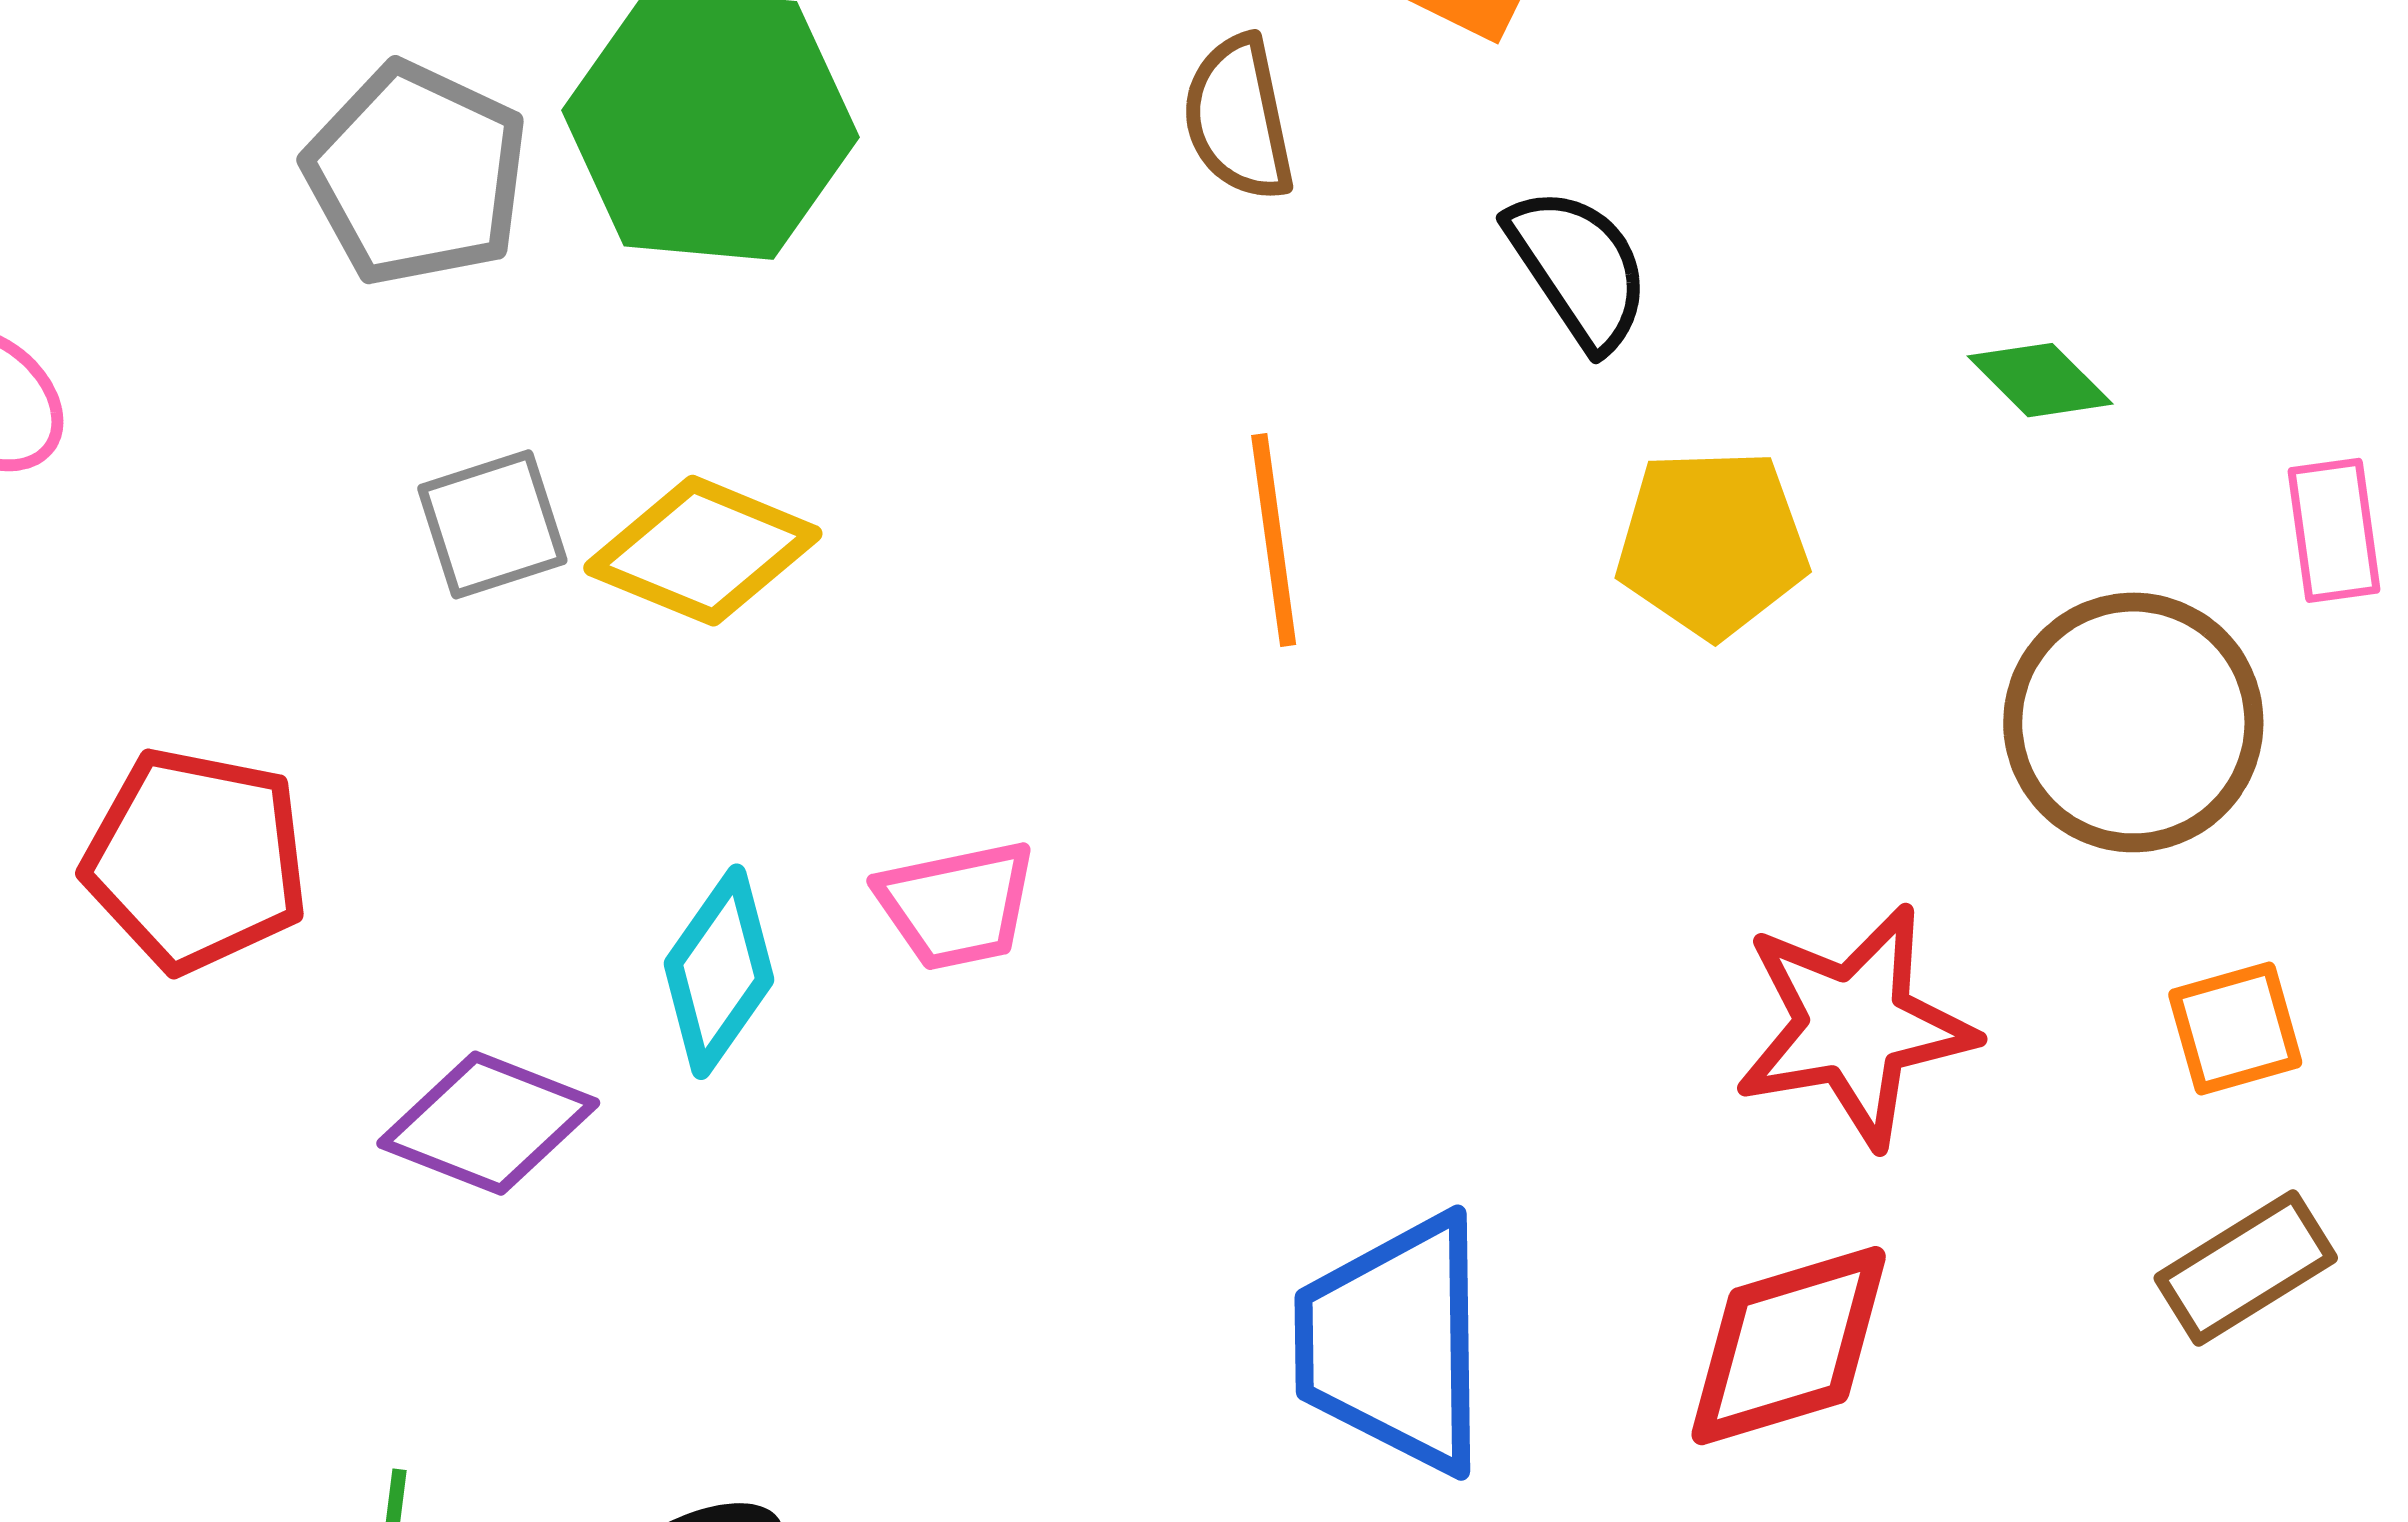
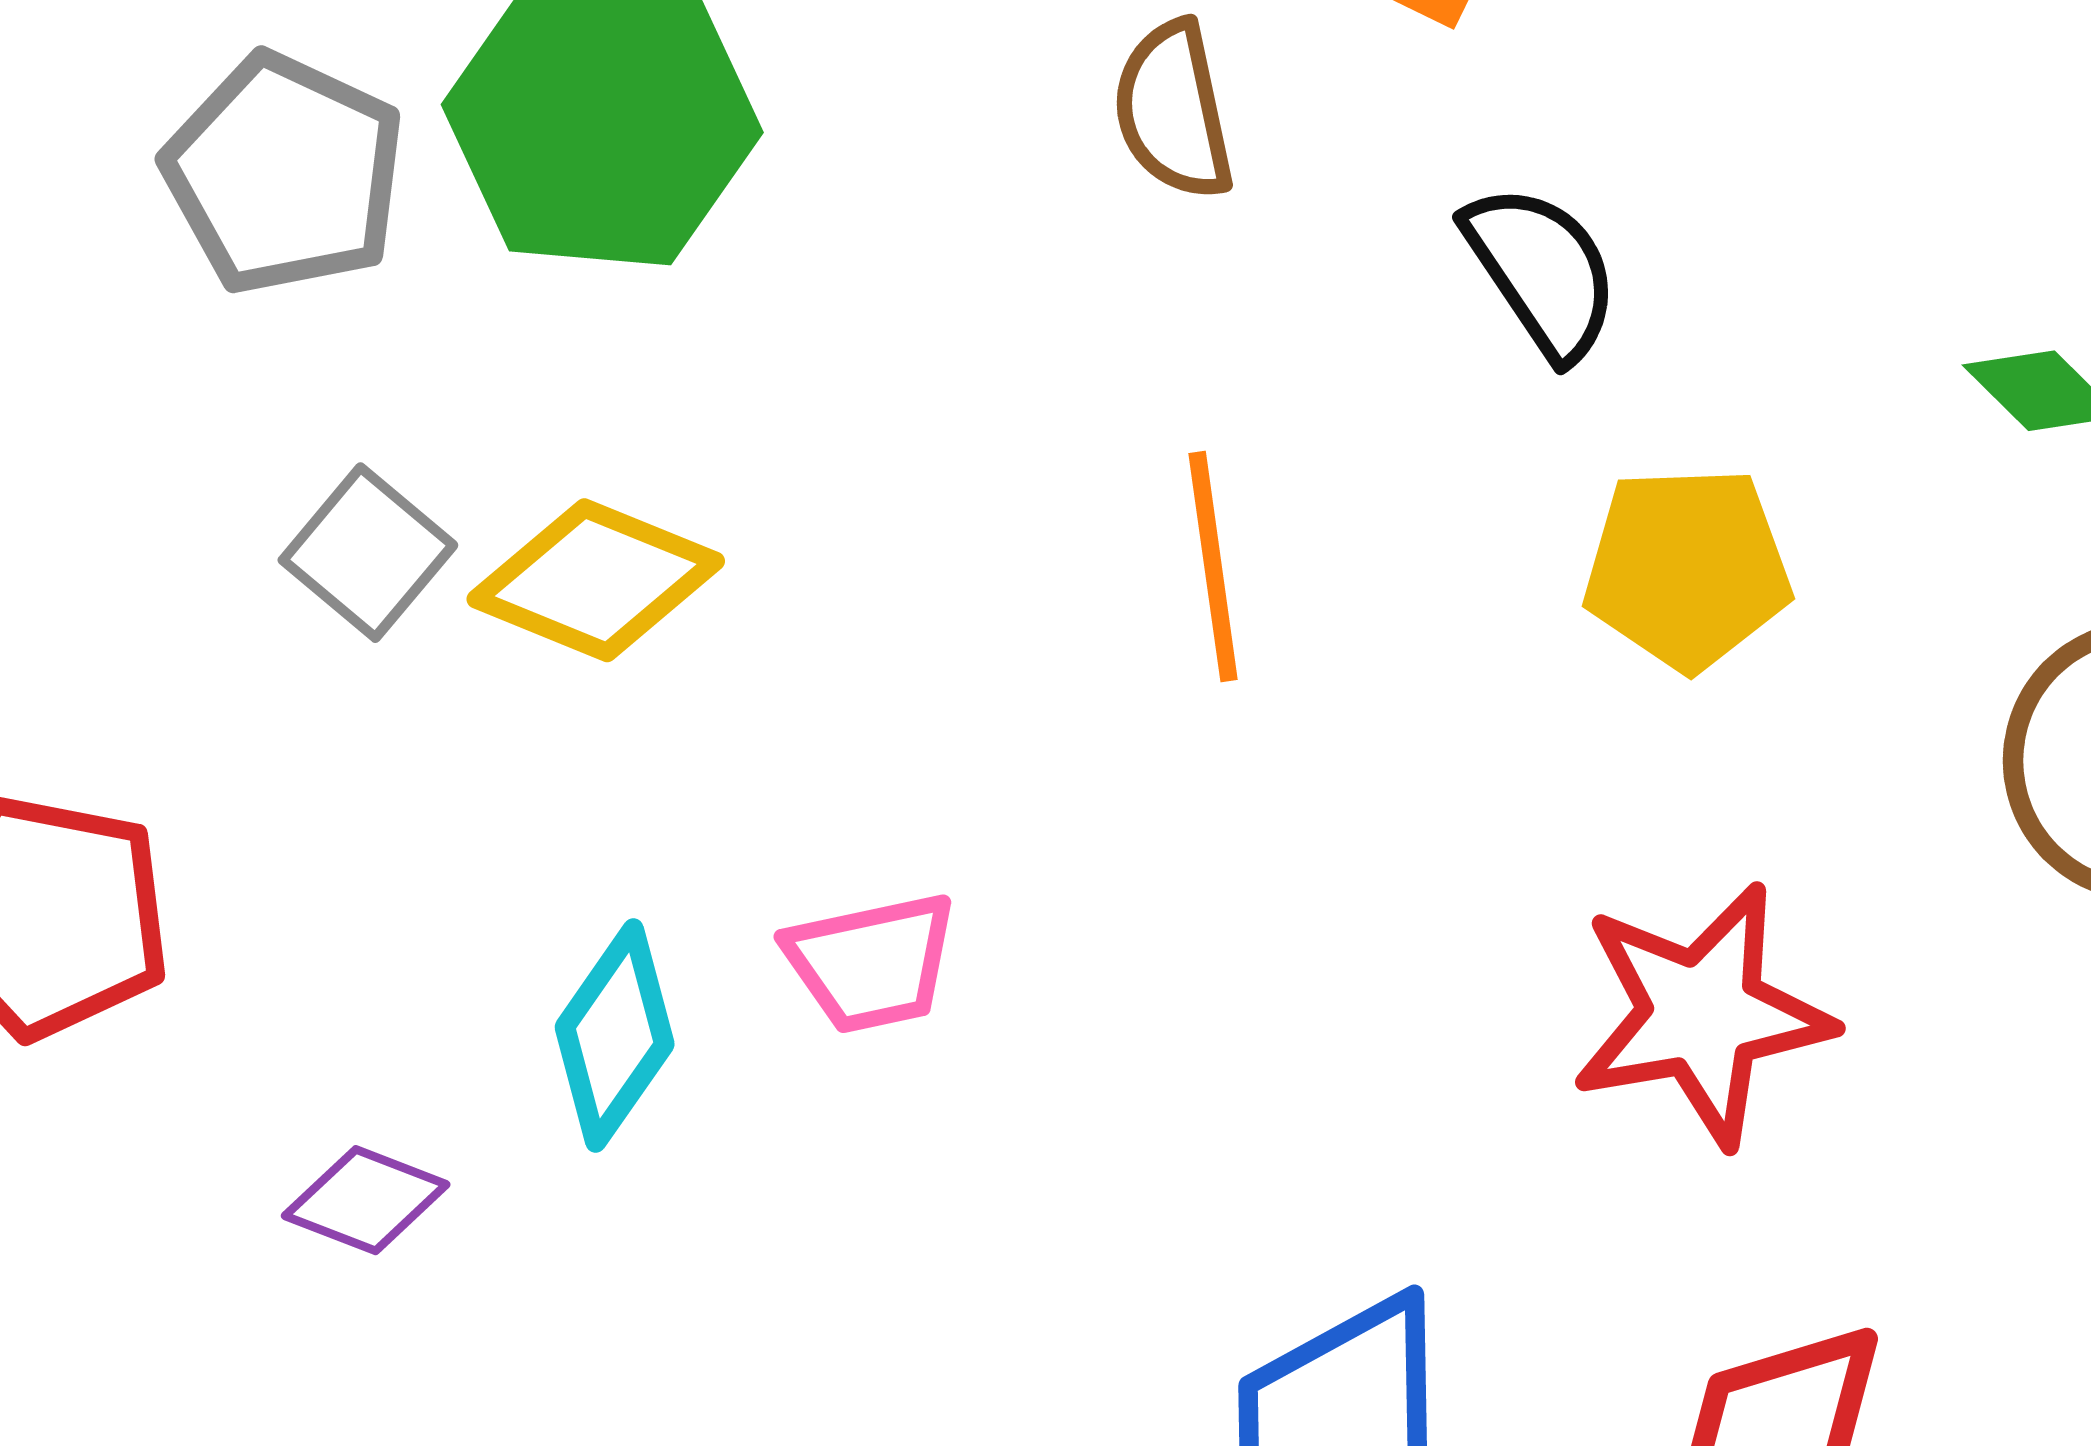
gray square: (492, 524) -> (368, 553), turned -32
red star: (1854, 1026) -> (1702, 1014), moved
purple diamond: (488, 1123) -> (366, 1200), size x0.7

